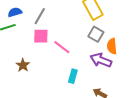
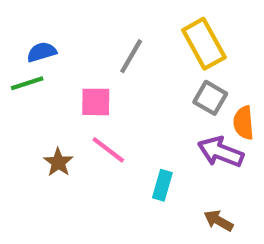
gray line: (40, 16) -> (131, 56), moved
pink line: (62, 47) -> (108, 150), moved

